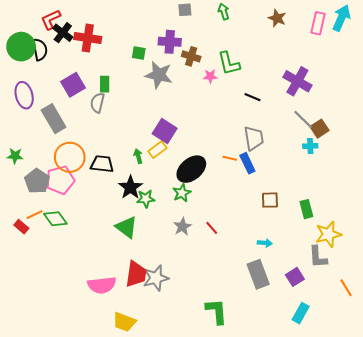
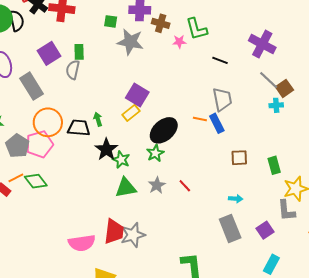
green arrow: (138, 156) -> (98, 119), moved
green star: (146, 199) -> (121, 160), turned 30
green triangle: (127, 227) -> (126, 188), moved, turned -45

